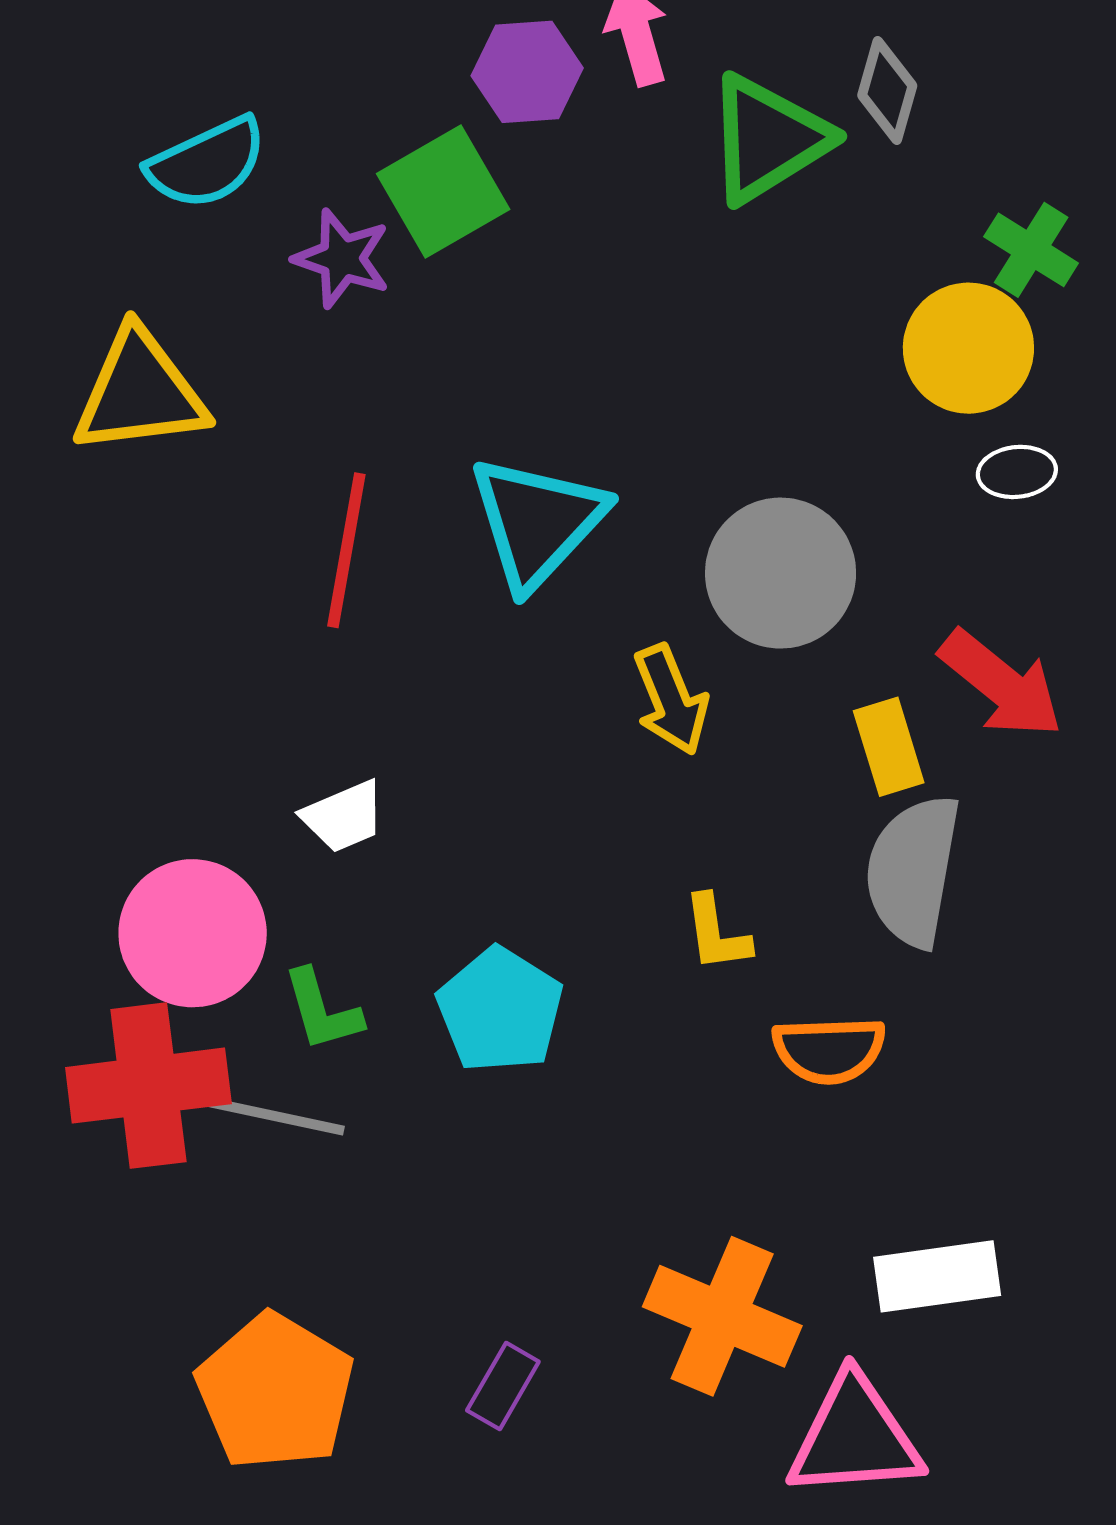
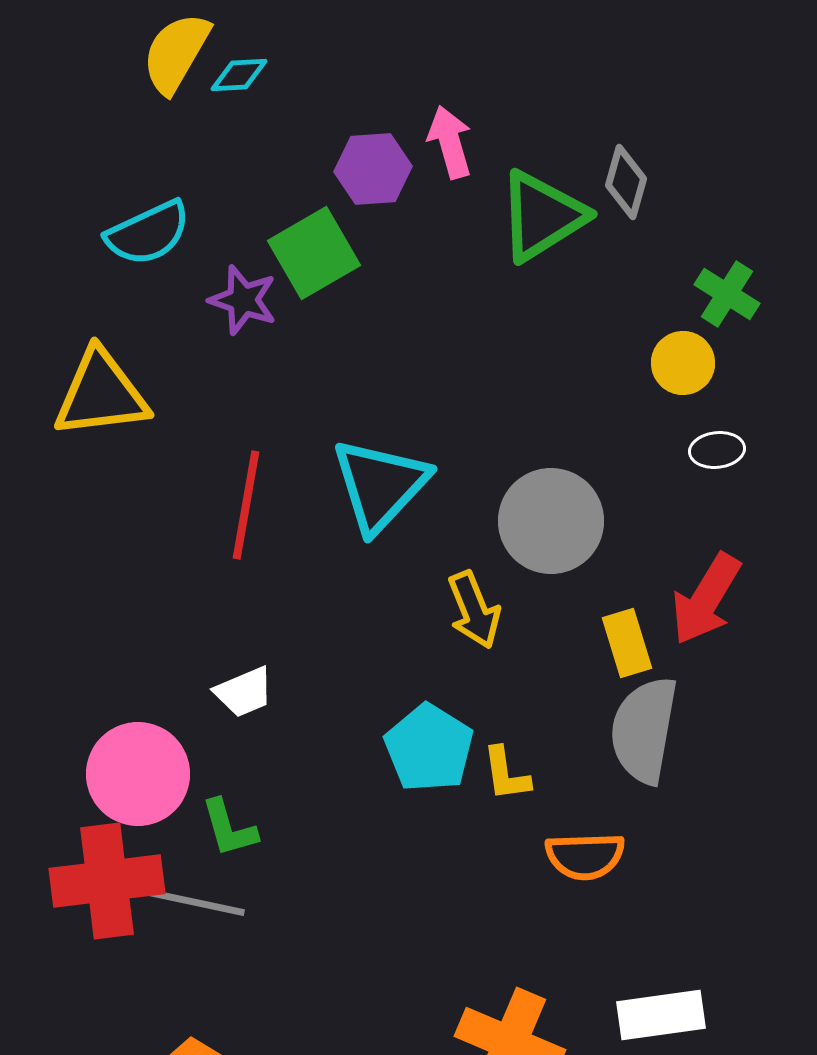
yellow circle: (968, 348) -> (683, 363), size x0.7
red arrow: (1001, 684) -> (706, 599), turned 82
cyan pentagon: (500, 1010) -> (429, 748), moved

